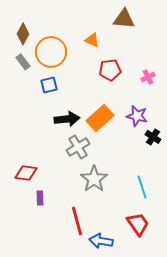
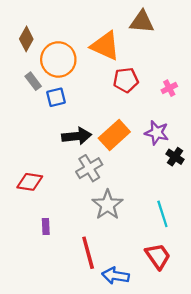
orange triangle: (92, 40) -> (105, 46), size x1.8
gray rectangle: (23, 62) -> (33, 81), moved
red diamond: (26, 173) -> (30, 182), moved

